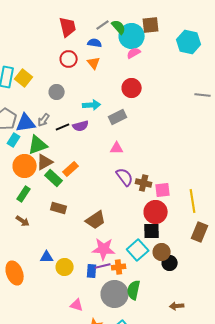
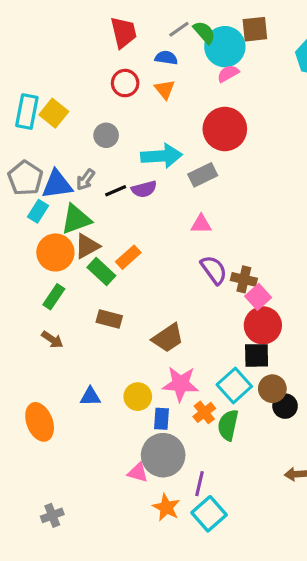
red circle: (132, 88) -> (225, 129), size x1.4
cyan arrow: (92, 105) -> (162, 156), size x1.4
pink square: (163, 190) -> (258, 297), moved, turned -35
purple line: (103, 266) -> (200, 484), moved, turned -63
yellow circle: (65, 267) -> (138, 397), moved
orange cross: (119, 267) -> (204, 412), turned -32
green semicircle: (134, 290) -> (228, 425), moved
gray circle: (115, 294) -> (163, 455), moved

